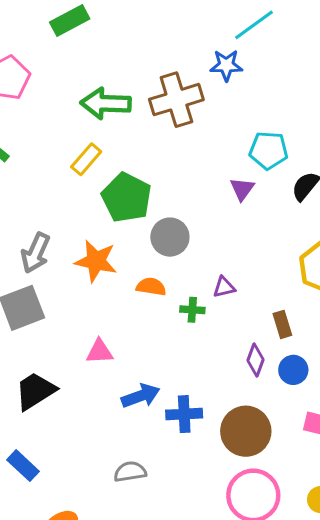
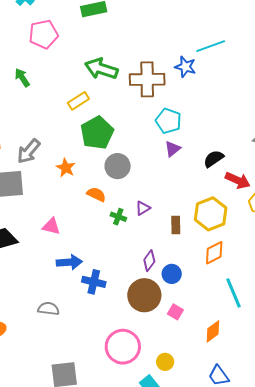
cyan pentagon: (269, 150) -> (168, 121), moved
orange star: (96, 261) -> (66, 168), size x0.7
purple triangle: (224, 287) -> (143, 208), turned -35
brown rectangle: (282, 324) -> (176, 225), moved
brown circle: (246, 431) -> (144, 295), moved

